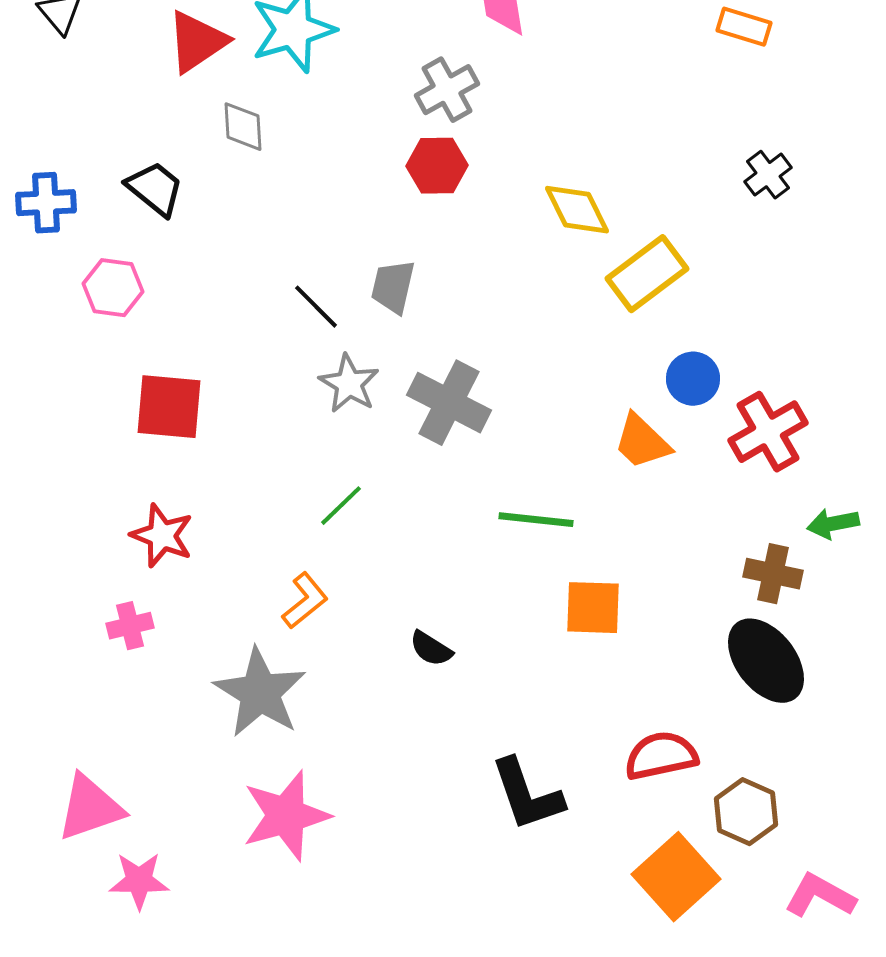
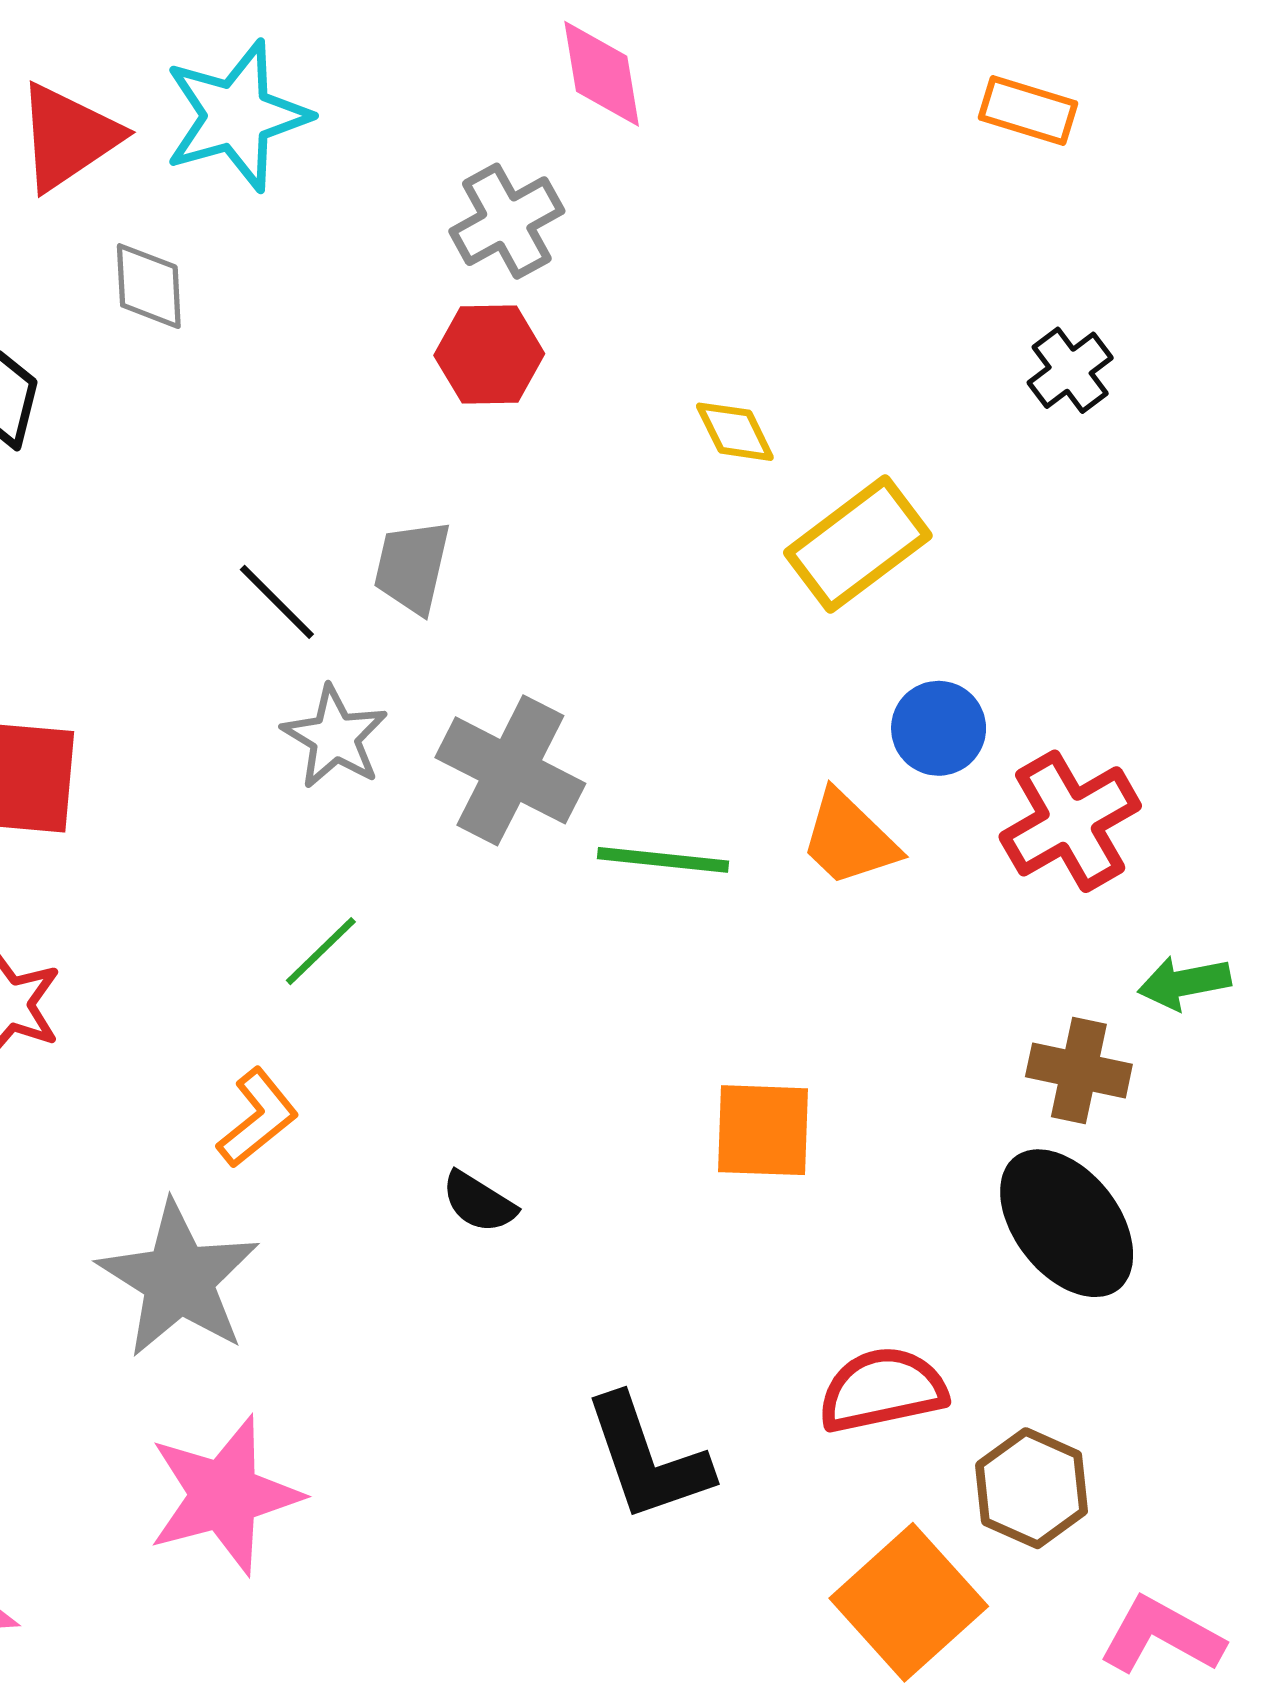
yellow diamond: (577, 210) -> (735, 432), size x0.7
green line: (536, 520) -> (663, 860), moved

